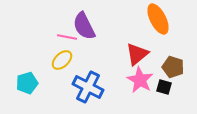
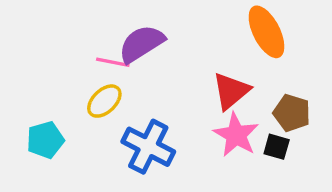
purple semicircle: (84, 26) -> (142, 44), turned 84

